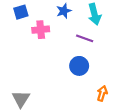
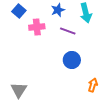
blue square: (21, 12) -> (19, 11), turned -32
purple line: (85, 38) -> (68, 31), moved

